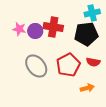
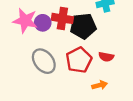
pink star: (19, 29) -> (25, 21), size x1.6
black pentagon: (86, 34) -> (83, 26), moved

